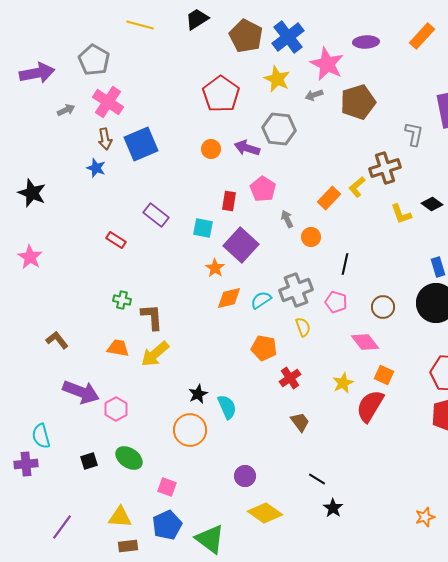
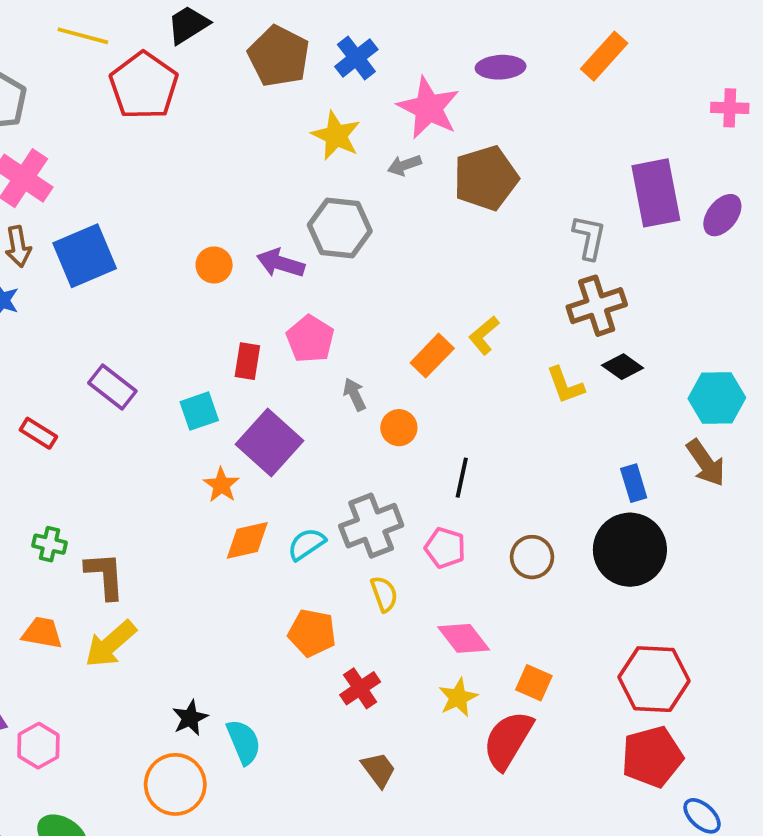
blue cross: (288, 37) -> (356, 58), size x0.7
red pentagon: (221, 94) -> (144, 86), moved
brown cross: (385, 168) -> (597, 306), moved
cyan square: (203, 228) -> (199, 411), turned -30
pink diamond: (365, 342) -> (464, 638), moved

